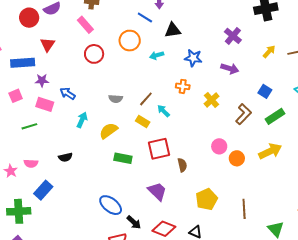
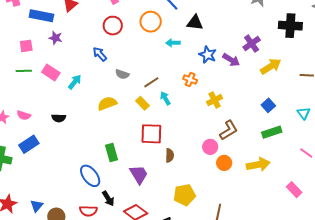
yellow arrow: (269, 52) -> (271, 66), moved, size x1.5
purple arrow: (230, 69) -> (231, 60), moved
blue arrow: (68, 93) -> (100, 54), moved
pink rectangle: (45, 104) -> (51, 73), moved
brown L-shape: (243, 114) -> (229, 130), moved
cyan arrow: (82, 120) -> (75, 82), moved
green line: (29, 126) -> (24, 71), moved
green rectangle: (123, 158) -> (111, 153), moved, turned 48

